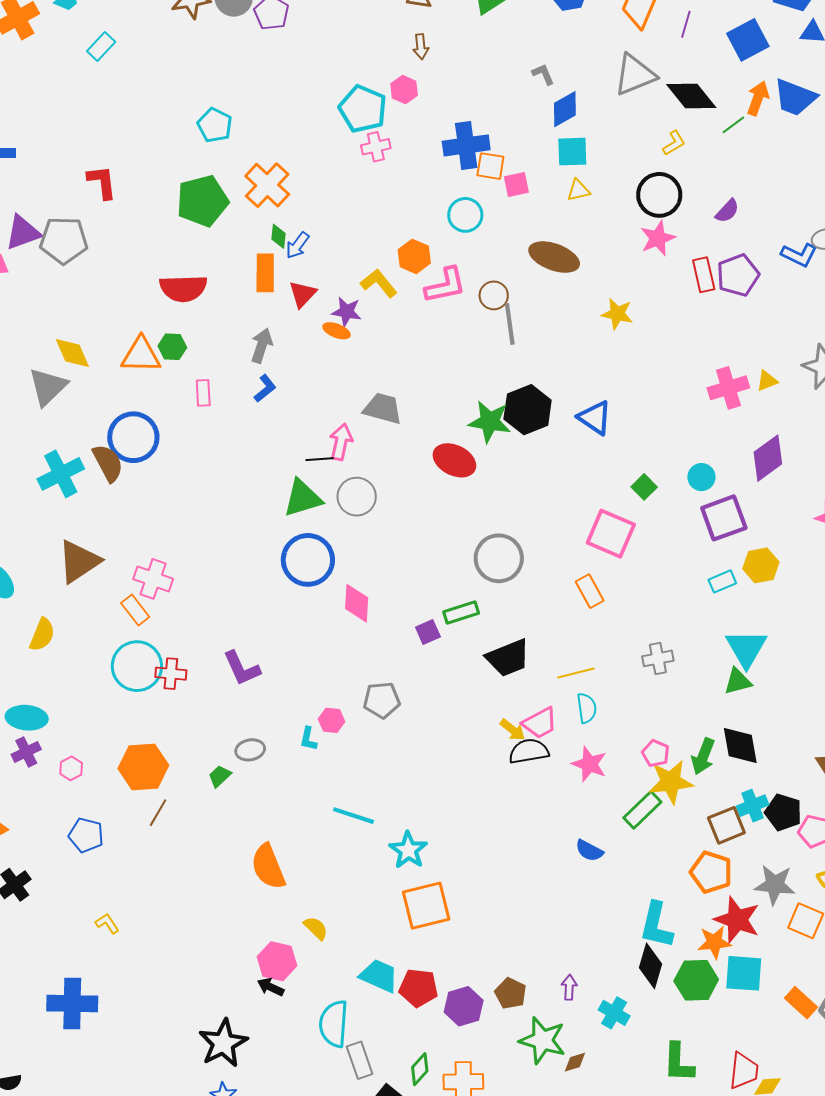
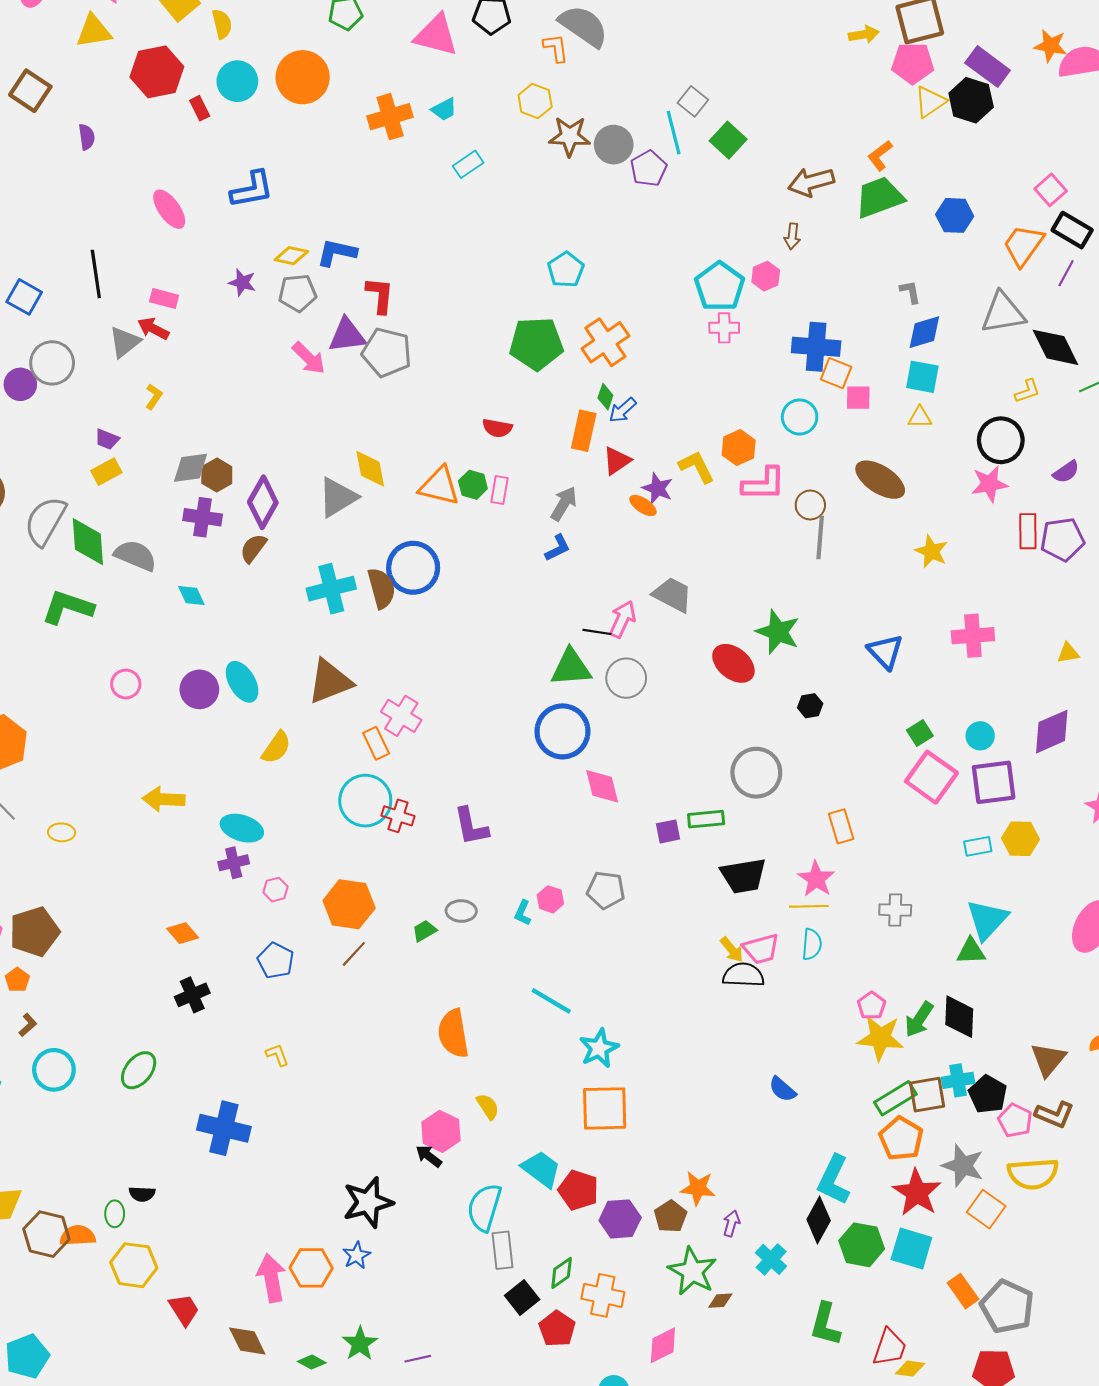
red L-shape: (102, 182) -> (380, 295), moved
red semicircle: (183, 288) -> (497, 428), size x0.6
pink cross: (728, 388) -> (973, 636), moved
pink rectangle: (203, 393) -> (499, 490), moved
black hexagon: (528, 410) -> (810, 706), moved, size x0.5
pink square: (611, 534) -> (931, 777), moved
pink diamond: (357, 603) -> (602, 786), turned -30
pink star: (589, 764) -> (816, 879), moved
green rectangle: (642, 810) -> (895, 1098), moved
orange star: (714, 942) -> (698, 1188), moved

